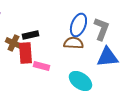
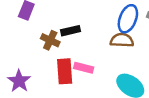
red rectangle: (25, 53) -> (65, 71), moved

